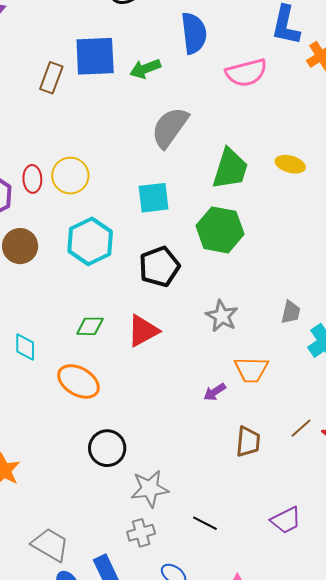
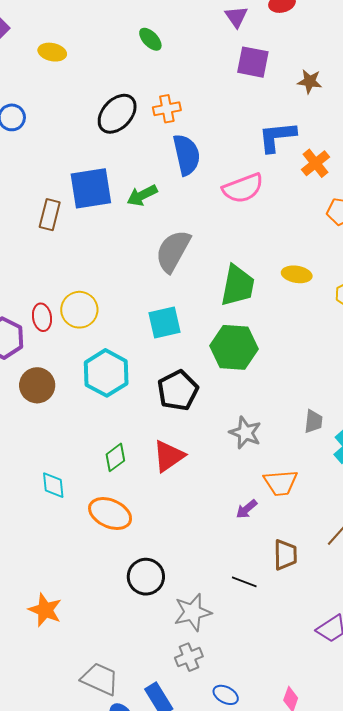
blue L-shape: (286, 25) -> (277, 137), turned 78
green diamond: (90, 326) -> (115, 457), turned -32
black line: (205, 523) -> (244, 582), moved

